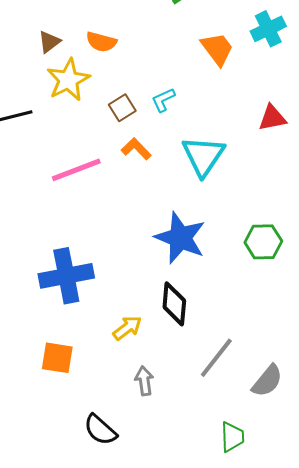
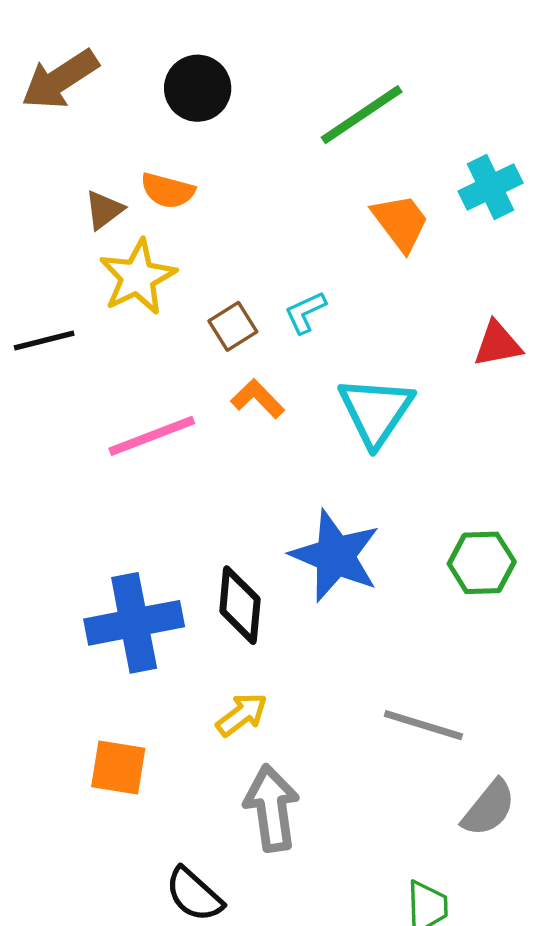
orange semicircle: (101, 42) -> (168, 191), moved
black diamond: (174, 304) -> (240, 605), moved
gray line: (216, 358) -> (423, 725), moved, turned 69
gray arrow: (144, 381) -> (272, 808), size x1.6

